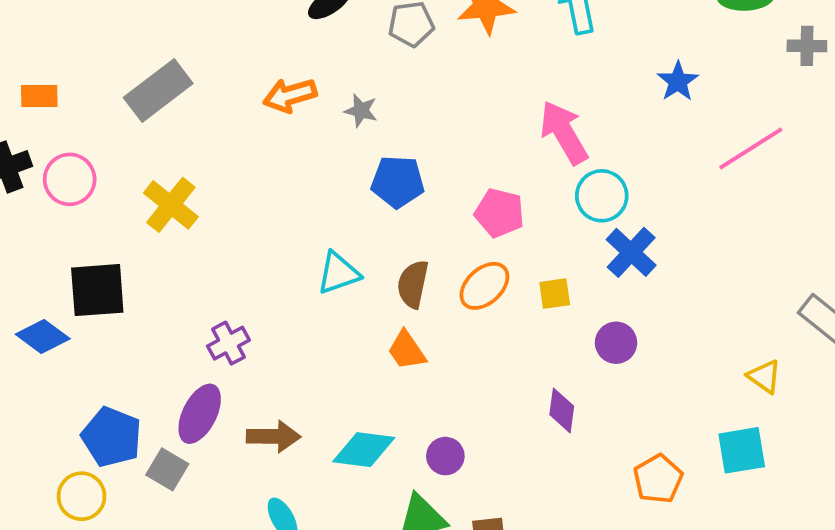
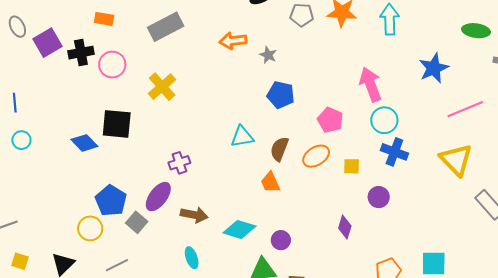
blue star: (678, 81) -> (434, 68), size x1.4
blue cross: (631, 252) -> (394, 152), turned -32
yellow triangle: (764, 376) -> (456, 160), moved, size x1.8

